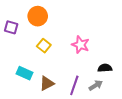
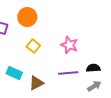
purple line: (74, 85) -> (68, 73), moved, turned 66
gray arrow: (96, 85) -> (94, 86), moved

